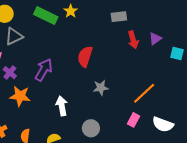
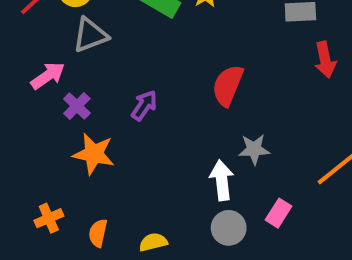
purple arrow: (44, 70) -> (144, 105), size x0.7
white arrow: (62, 106) -> (222, 180), moved
pink rectangle: (134, 120) -> (278, 213), moved

